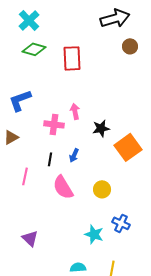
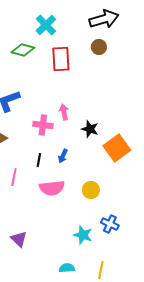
cyan cross: (29, 20) -> (46, 25), moved
brown circle: (130, 46) -> (99, 47), moved
black star: (101, 128) -> (90, 129), turned 30
pink semicircle: (63, 187) -> (52, 188), turned -65

